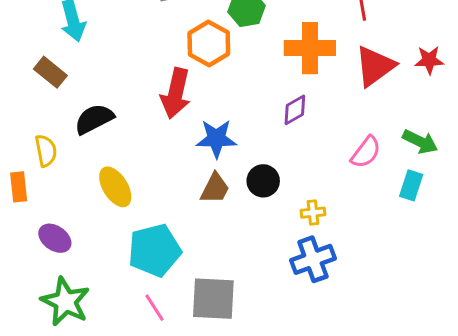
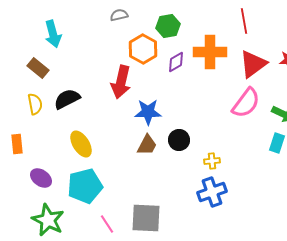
purple diamond: (295, 110) -> (176, 62), moved
yellow semicircle: (46, 151) -> (35, 104), moved
pink semicircle: (366, 152) -> (246, 103), moved, size x1.4
cyan pentagon: (154, 250) -> (85, 186), moved

